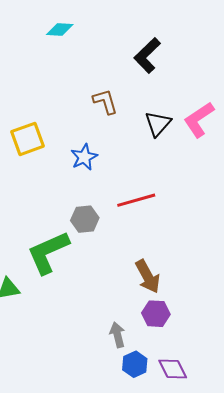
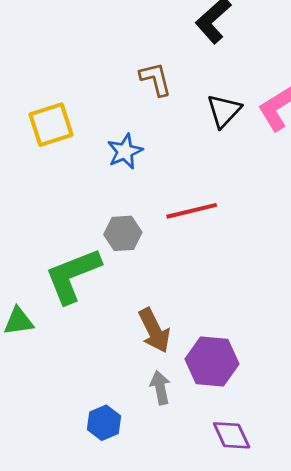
brown arrow: (148, 276) -> (154, 330), moved
purple hexagon: (156, 314) -> (212, 361), size x1.4
blue hexagon: (135, 364) -> (104, 423), moved

